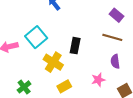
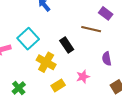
brown line: (112, 37) -> (91, 29), moved
black rectangle: (75, 46) -> (67, 45), turned -42
pink star: (98, 80) -> (83, 77), moved

